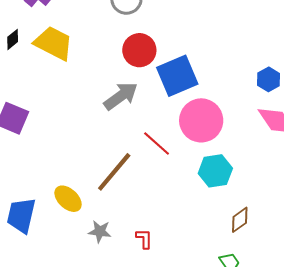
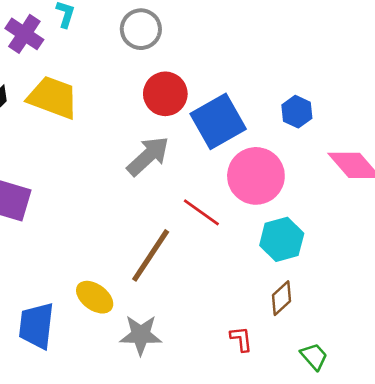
blue hexagon: (269, 79) -> (297, 112), moved
brown diamond: (240, 220) -> (281, 298), moved
gray star: (100, 231) -> (141, 335), size x1.4
red L-shape: (144, 239) -> (241, 339), moved

